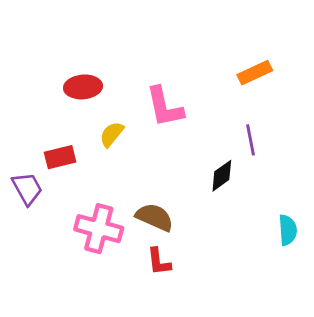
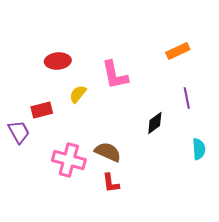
purple line: (250, 140) -> (187, 98), moved
cyan semicircle: (288, 230) -> (199, 149), moved

